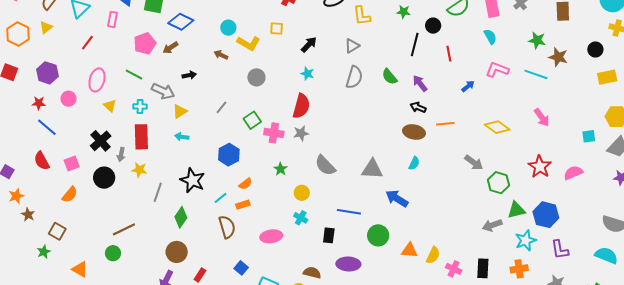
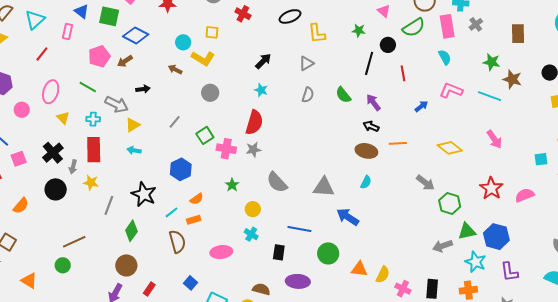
yellow square: (277, 28) -> (212, 32), moved
gray semicircle: (354, 77) -> (308, 95), size x0.7
pink square: (72, 164) -> (19, 159), moved
cyan star: (526, 240) -> (476, 262), turned -30

